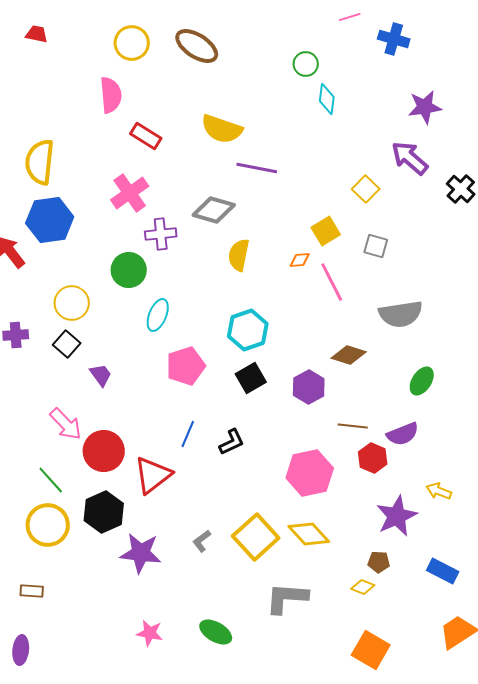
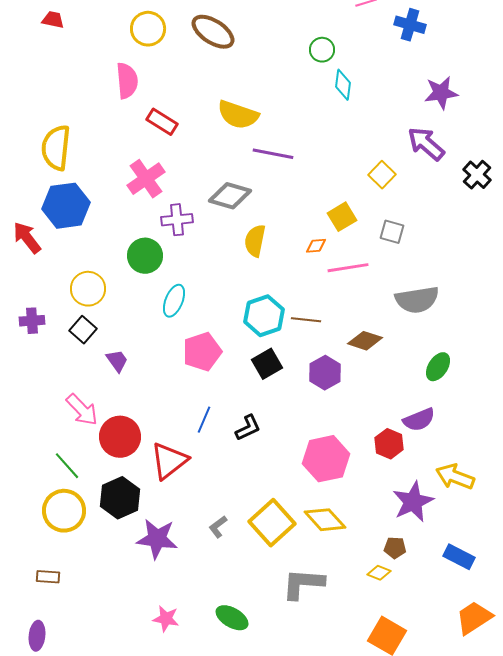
pink line: (332, 282) -> (348, 268), turned -72
brown line: (353, 426) -> (306, 320), moved
yellow arrow: (439, 491) -> (455, 477), size x1.5

